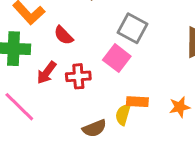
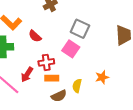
red arrow: (47, 73) -> (27, 74), moved
orange rectangle: (137, 102) -> (52, 78), moved
orange star: (180, 107) -> (102, 77), moved

